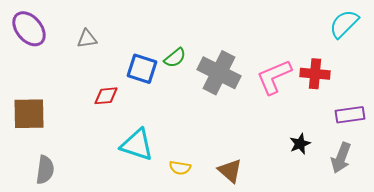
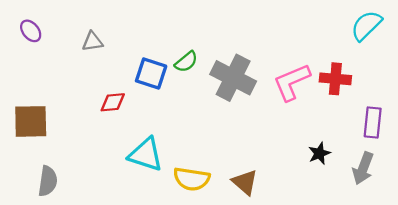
purple ellipse: (29, 29) -> (31, 31), size x0.6
purple rectangle: (350, 115) -> (373, 123), turned -76
yellow semicircle: (180, 168) -> (192, 179), size x1.6

